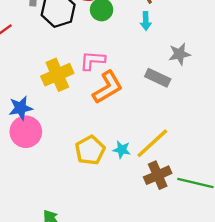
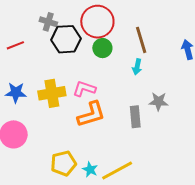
gray rectangle: (158, 78) -> (135, 117), turned 45
blue star: (21, 108) -> (16, 93), moved

